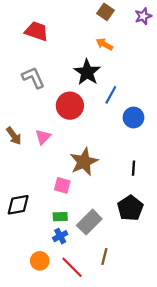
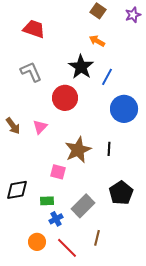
blue line: (111, 95) -> (107, 77), moved
blue circle: (133, 117) -> (124, 109), size x1.4
black line: (133, 168) -> (109, 149), moved
green rectangle: (60, 217) -> (47, 201), moved

